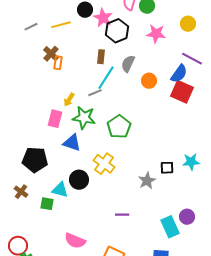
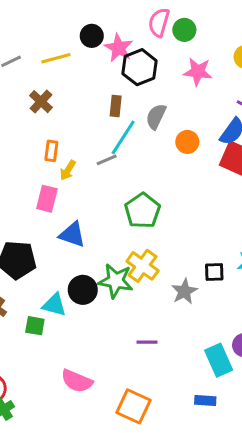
orange rectangle: (58, 63) -> (51, 151), moved
green star: (84, 118) -> (116, 281), moved
yellow cross: (104, 164) -> (143, 266), moved

